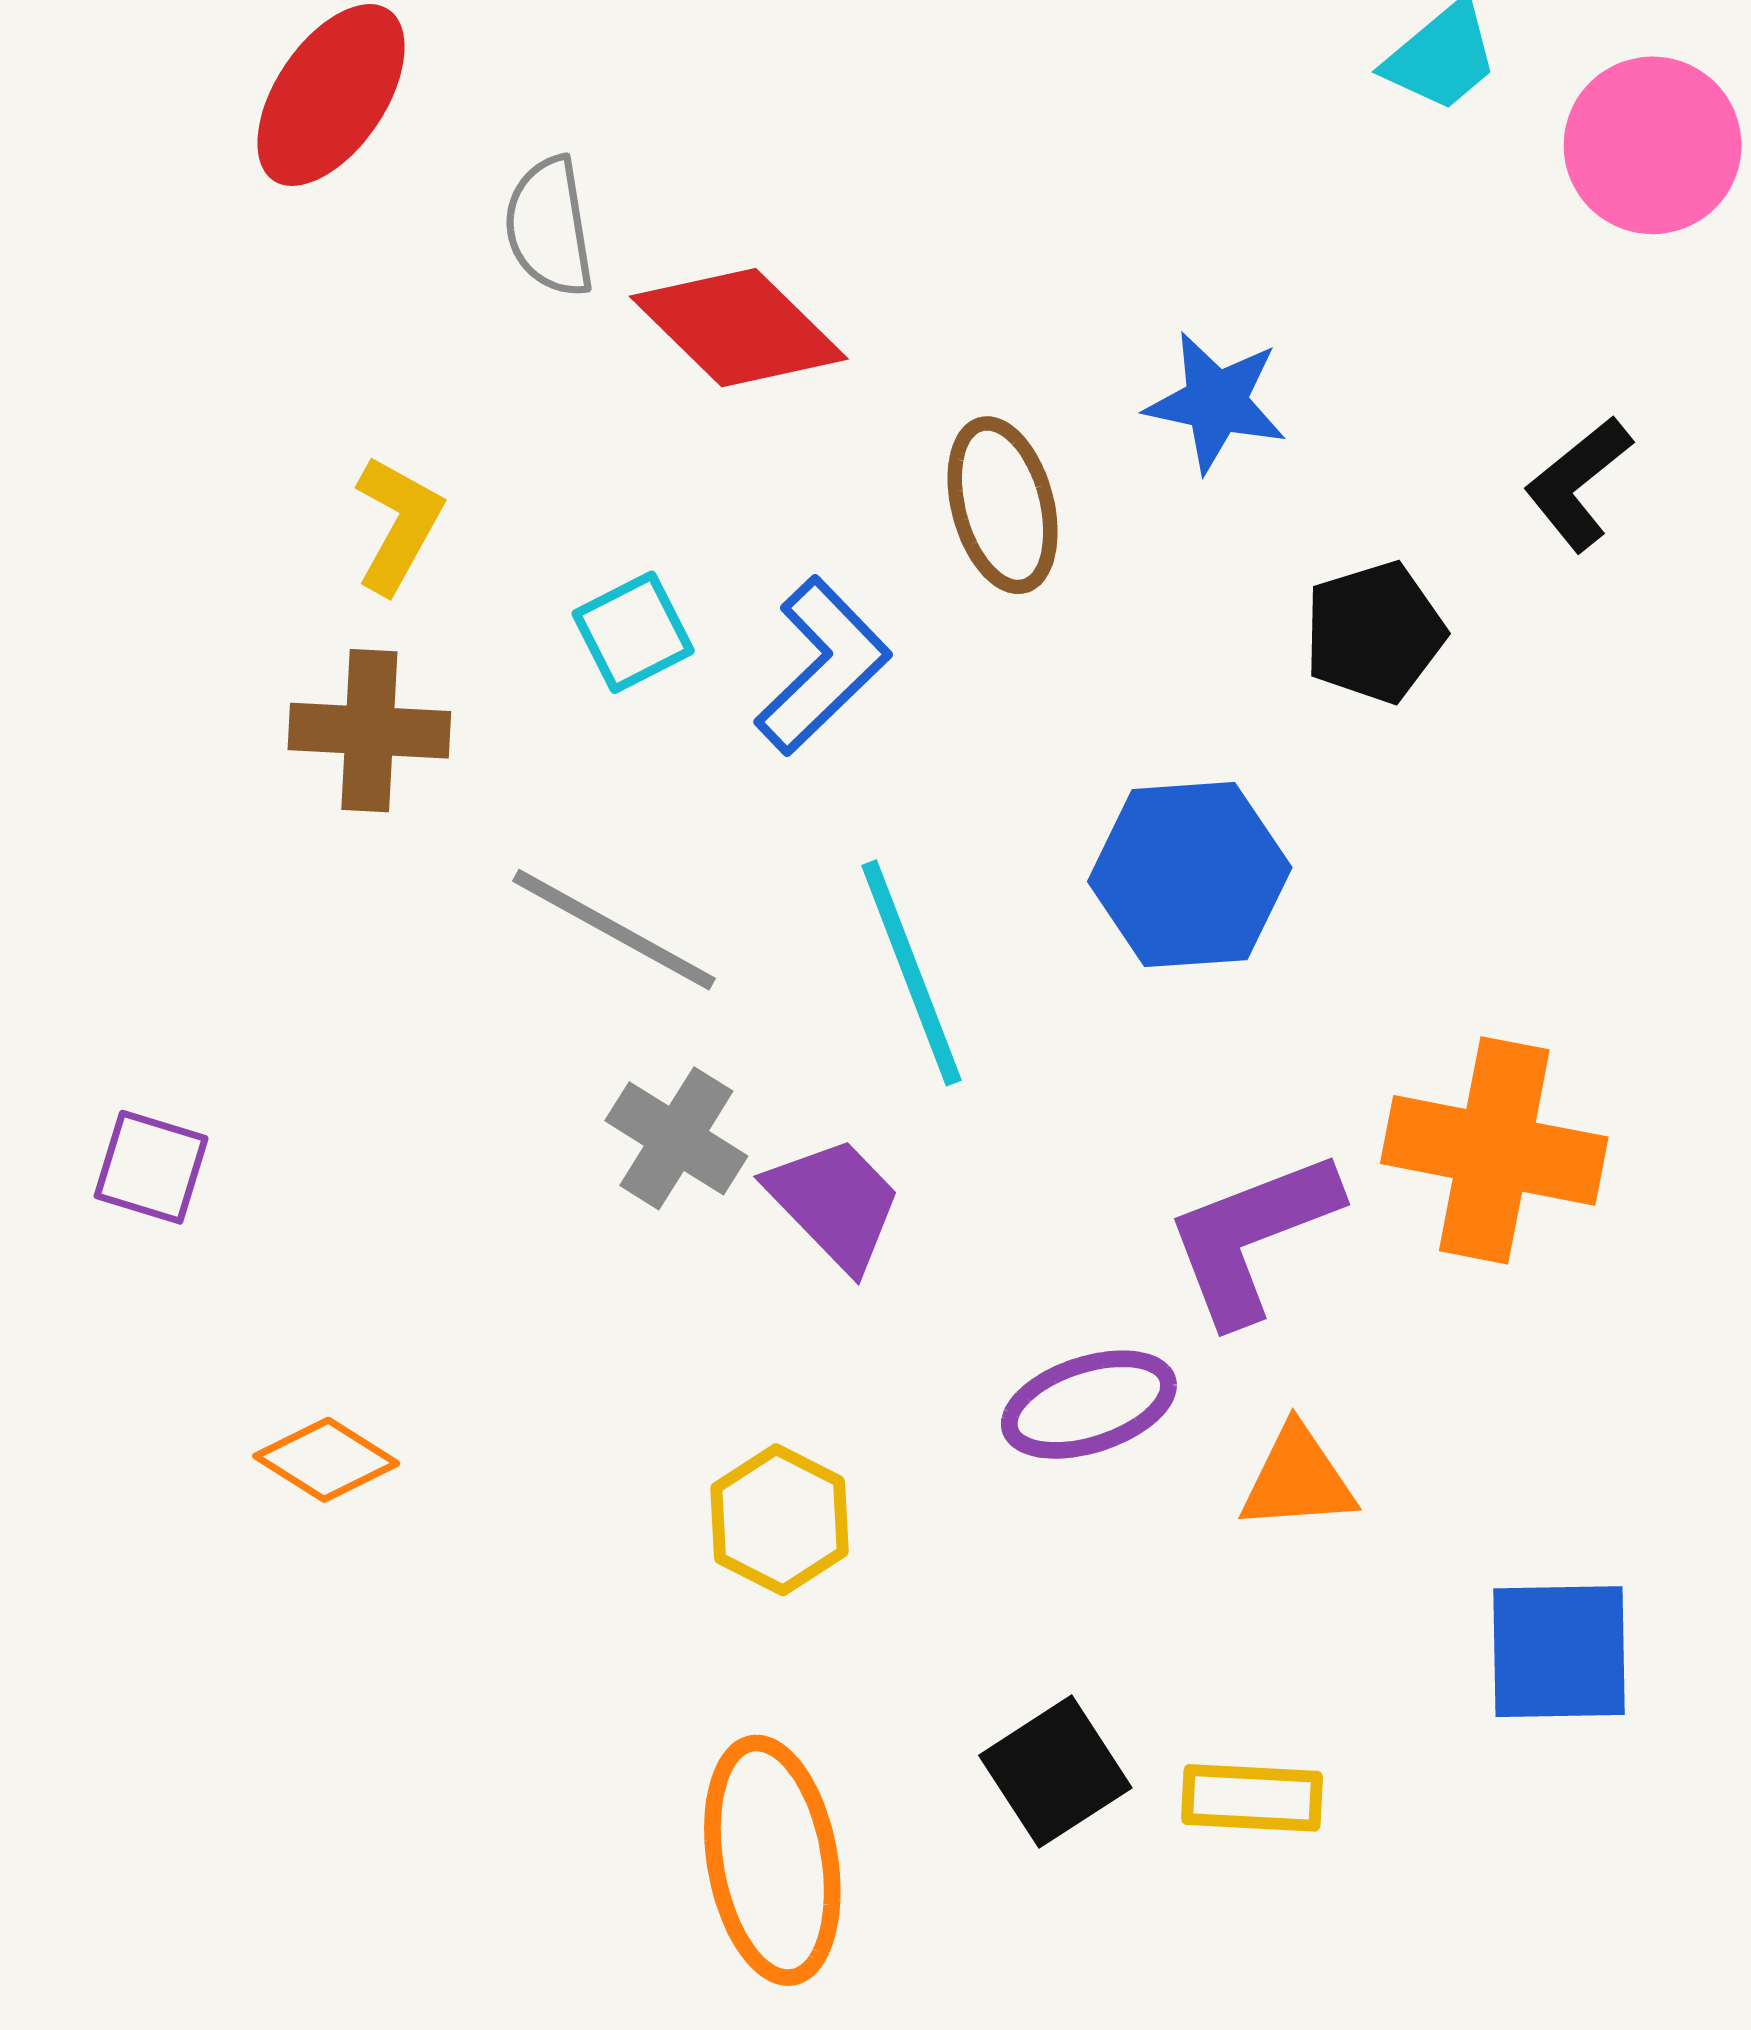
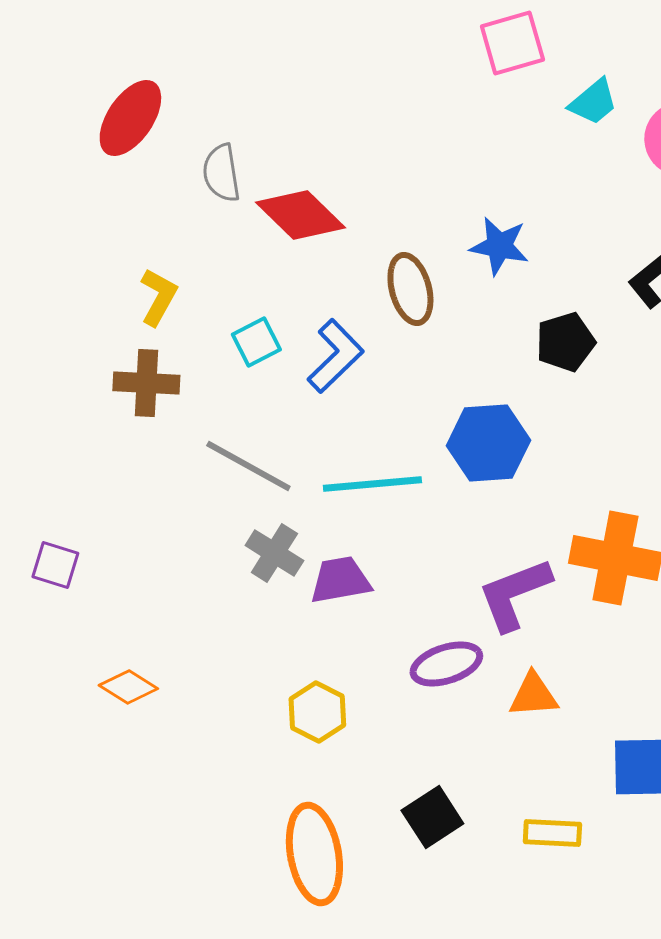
cyan line: (911, 973) -> (372, 484), turned -74
purple trapezoid: (835, 1203) -> (340, 580), turned -56
yellow rectangle: (1252, 1798) -> (552, 833), moved

